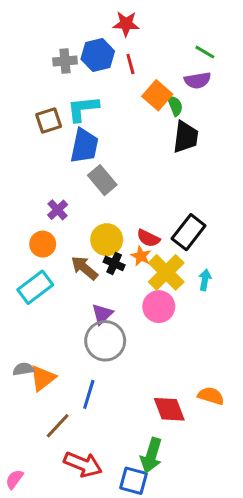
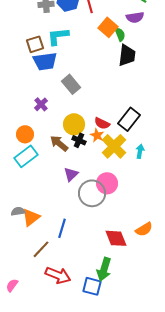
blue trapezoid: (84, 146) -> (45, 61), moved, turned 70
orange circle: (43, 244) -> (25, 134), moved
pink circle: (159, 307) -> (107, 183), moved
gray circle: (105, 341) -> (92, 193), moved
orange semicircle: (211, 396) -> (144, 229), turned 132

